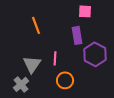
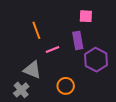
pink line: (55, 58) -> (53, 50), moved, turned 64
gray triangle: (32, 64) -> (32, 70), turned -42

